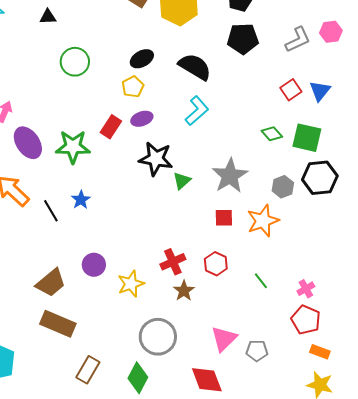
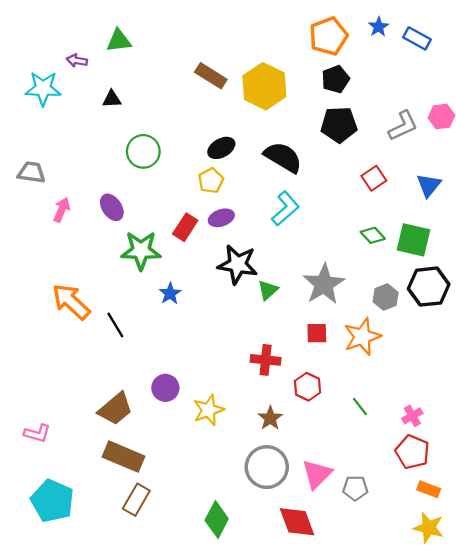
red square: (291, 90) -> (374, 178), moved
purple ellipse: (28, 143) -> (112, 207), moved, size x0.7
blue star: (81, 200) -> (170, 294), moved
red cross: (173, 262) -> (266, 360), moved, turned 30
gray circle: (158, 337) -> (267, 467), moved
brown rectangle: (88, 370) -> (136, 500), moved

